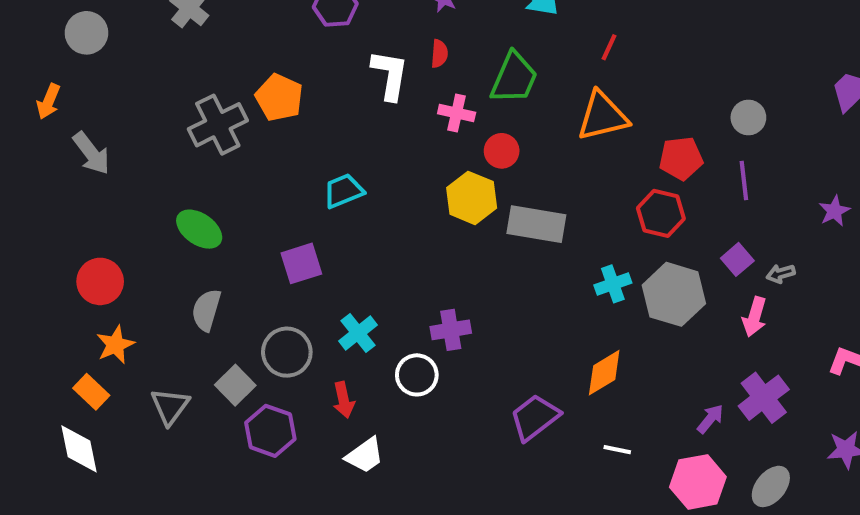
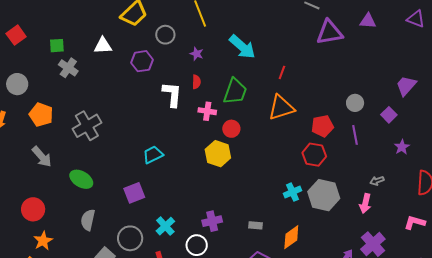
orange pentagon: (279, 98) -> (41, 115), moved
gray arrow: (91, 153) -> (42, 157), moved
gray rectangle: (536, 224) -> (256, 225), moved, size x0.5
purple square: (737, 259) -> (389, 115), moved

